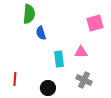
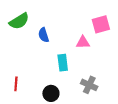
green semicircle: (29, 14) -> (19, 21), moved, turned 54
pink triangle: (81, 52) -> (83, 42), moved

